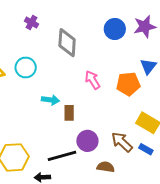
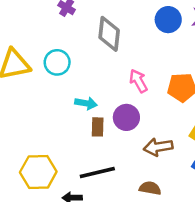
brown rectangle: (69, 113) -> (98, 127), moved
purple circle: (87, 141) -> (126, 117), moved
brown arrow: (122, 142) -> (158, 147), moved, turned -55

